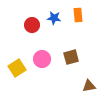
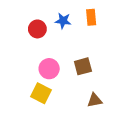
yellow square: (17, 68) -> (41, 93), moved, turned -30
brown triangle: (89, 86) -> (95, 100), moved

